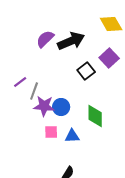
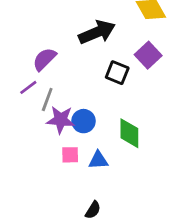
purple semicircle: (45, 39) -> (44, 59), moved
black square: (86, 71) -> (117, 73), turned -30

